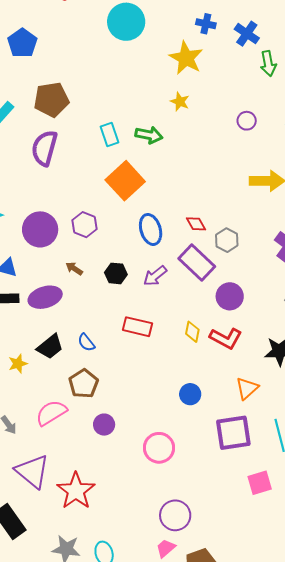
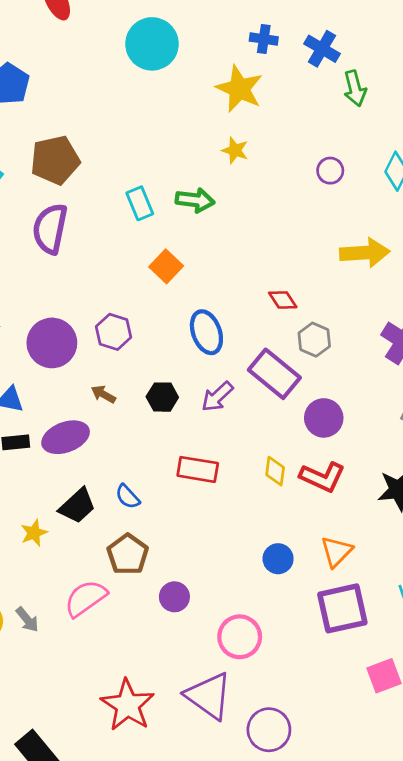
orange square: (125, 181) -> (166, 266), size x0.6
red diamond: (196, 224) -> (283, 300), moved
orange triangle: (247, 388) -> (336, 552), moved
purple circle: (104, 425) -> (174, 597), moved
purple triangle: (32, 471) -> (209, 696), moved

